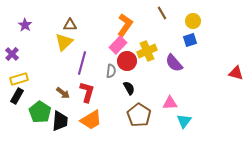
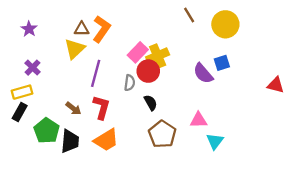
yellow circle: (193, 21) -> (225, 24), size x1.5
orange L-shape: (125, 25) -> (101, 29), moved
blue square: (190, 40) -> (222, 63), moved
yellow cross: (147, 51) -> (158, 56), moved
purple cross: (12, 54) -> (33, 68), moved

